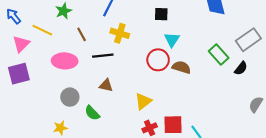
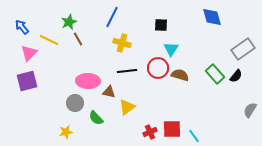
brown line: (82, 34) -> (78, 39), moved
green rectangle: (219, 55) -> (215, 74), moved
black line: (103, 56) -> (127, 71), moved
pink ellipse: (65, 61) -> (88, 81), moved
yellow triangle: (143, 101) -> (127, 107), moved

